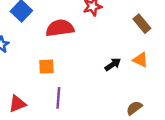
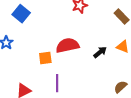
red semicircle: (60, 28) -> (67, 45), moved

